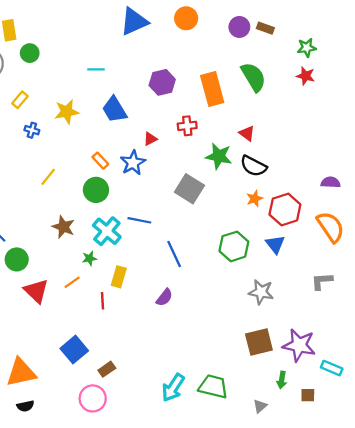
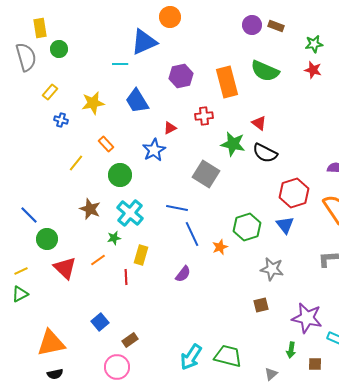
orange circle: (186, 18) -> (170, 17), moved
blue triangle: (134, 22) -> (144, 42), moved
green semicircle: (253, 77) -> (265, 71), turned 144
orange rectangle: (100, 161) -> (106, 144), moved
orange star: (255, 199) -> (220, 247), moved
blue line: (139, 220) -> (177, 208), moved
brown square: (259, 342) -> (261, 305), moved, size x0.6
blue square: (74, 350) -> (100, 322), size x0.7

